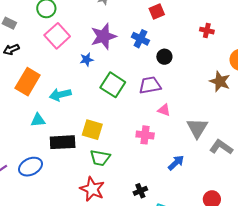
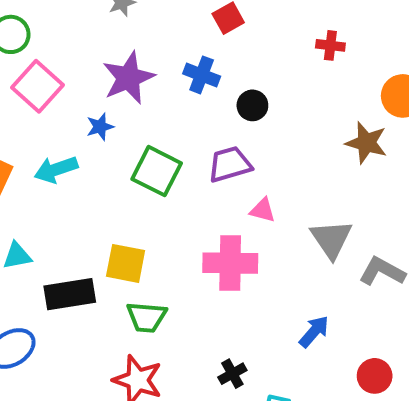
cyan arrow: (60, 95) -> (56, 169), moved
pink cross: (145, 135) -> (230, 263), size x1.5
blue arrow: (176, 163) -> (314, 332), moved

